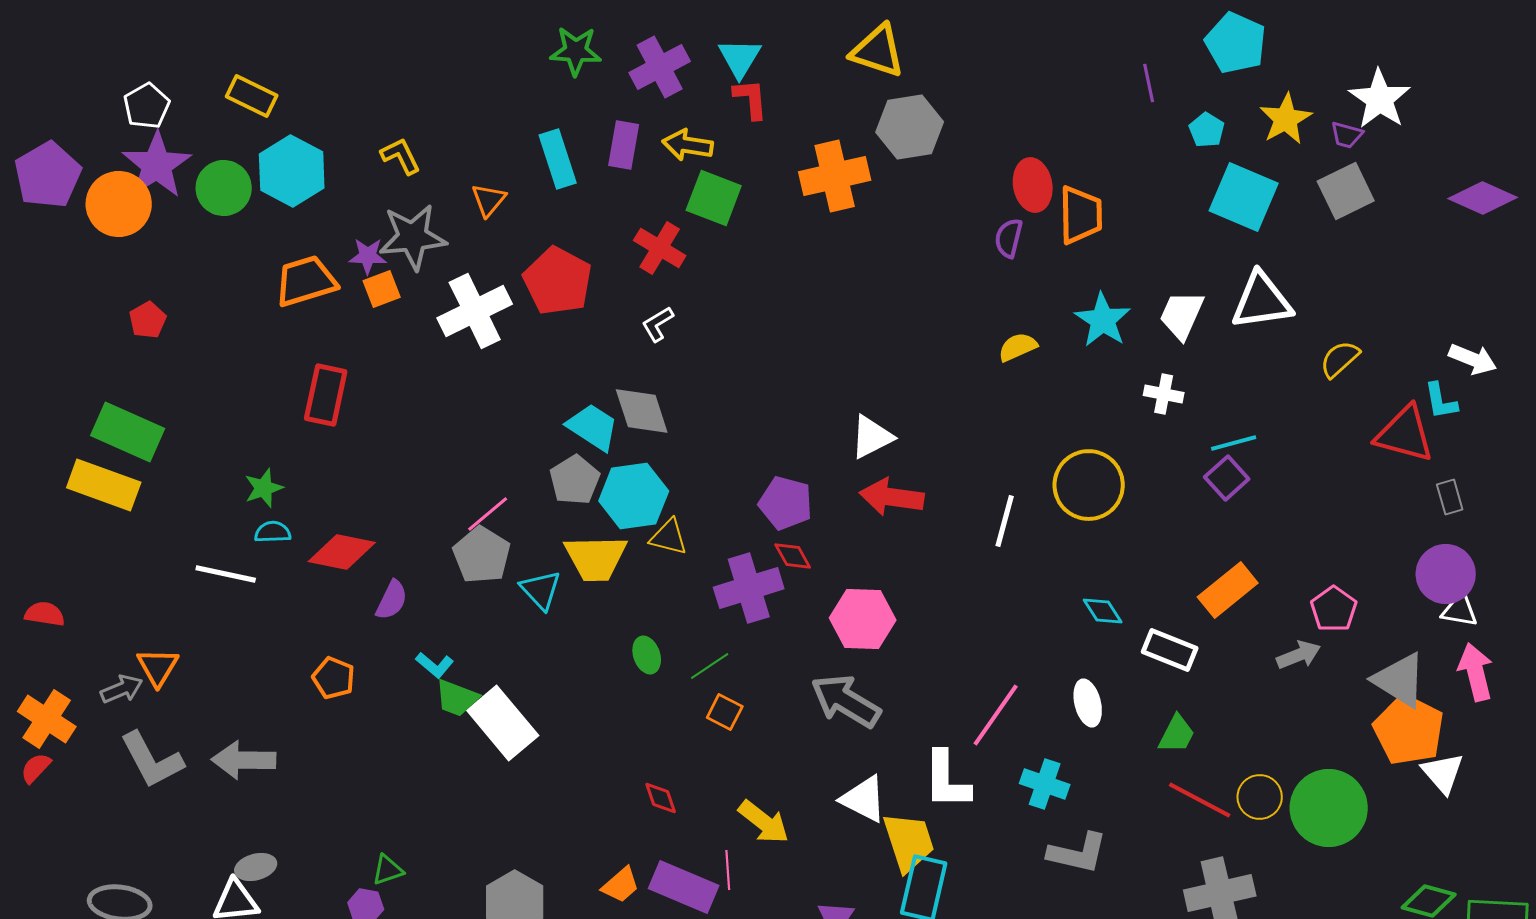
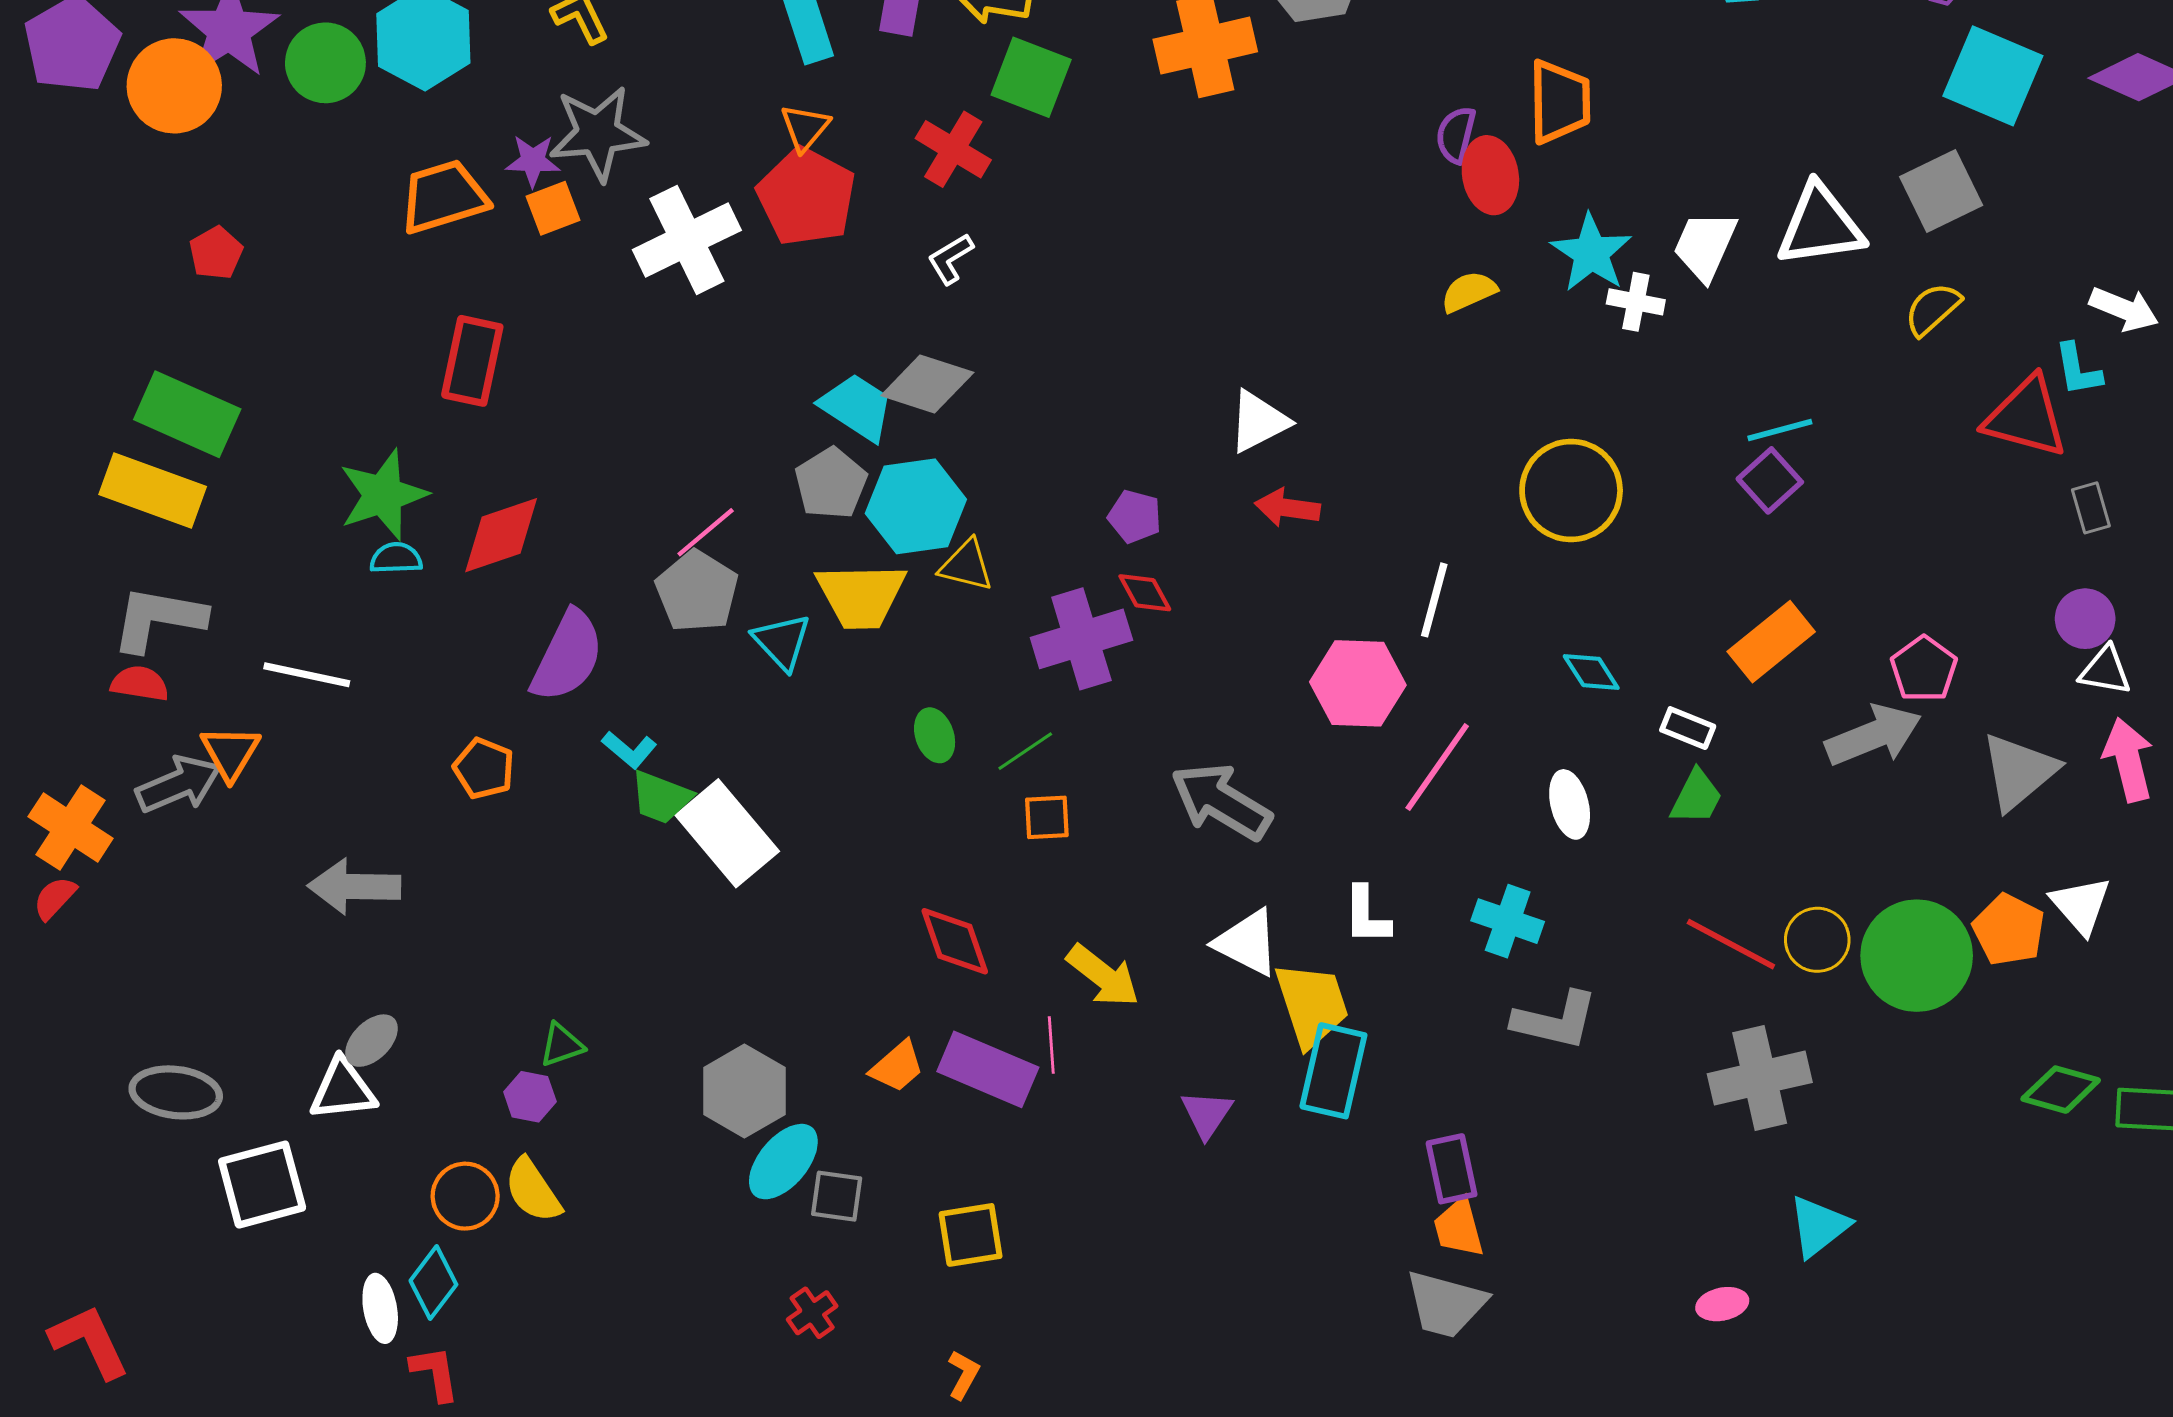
red ellipse: (1033, 185) -> (1490, 175), moved
gray square: (1346, 191) -> (1941, 191), moved
cyan square: (1244, 197) -> (1993, 76), moved
orange triangle: (489, 200) -> (805, 128), moved
white cross: (1164, 394) -> (1636, 302), moved
gray diamond: (642, 411) -> (927, 384), turned -54
green star: (264, 488) -> (383, 495), size x1.6
red arrow: (892, 497) -> (1287, 508), size x0.7
purple pentagon: (786, 503) -> (1135, 516), size x0.7
white line: (1005, 521) -> (1434, 600), moved
red diamond: (342, 552) -> (501, 535), moved, turned -30
white line: (226, 574) -> (307, 675), moved
purple circle: (1446, 574) -> (2085, 619), size x0.7
purple semicircle: (392, 600) -> (567, 656), size x1.6
red semicircle: (45, 614) -> (140, 683), moved
pink hexagon: (863, 619) -> (1358, 683), moved
white rectangle: (1170, 650) -> (1688, 728), size x0.7
gray arrow: (1299, 655) -> (1873, 735), size x1.5
gray triangle: (1400, 680) -> (2019, 771), turned 48
gray arrow: (122, 689) -> (179, 784), size x1.4
orange square: (725, 712) -> (1047, 817), turned -30
pink line: (996, 715) -> (1437, 767), moved
orange pentagon: (1409, 730) -> (2009, 930), moved, size x0.7
green trapezoid: (1177, 734) -> (1696, 797), moved
gray L-shape: (152, 760) -> (158, 619), moved, turned 128
white L-shape: (947, 780) -> (1367, 915), size x0.7
red diamond: (661, 798) -> (955, 941), size x1.5
gray ellipse: (256, 867) -> (372, 1041), turned -30

